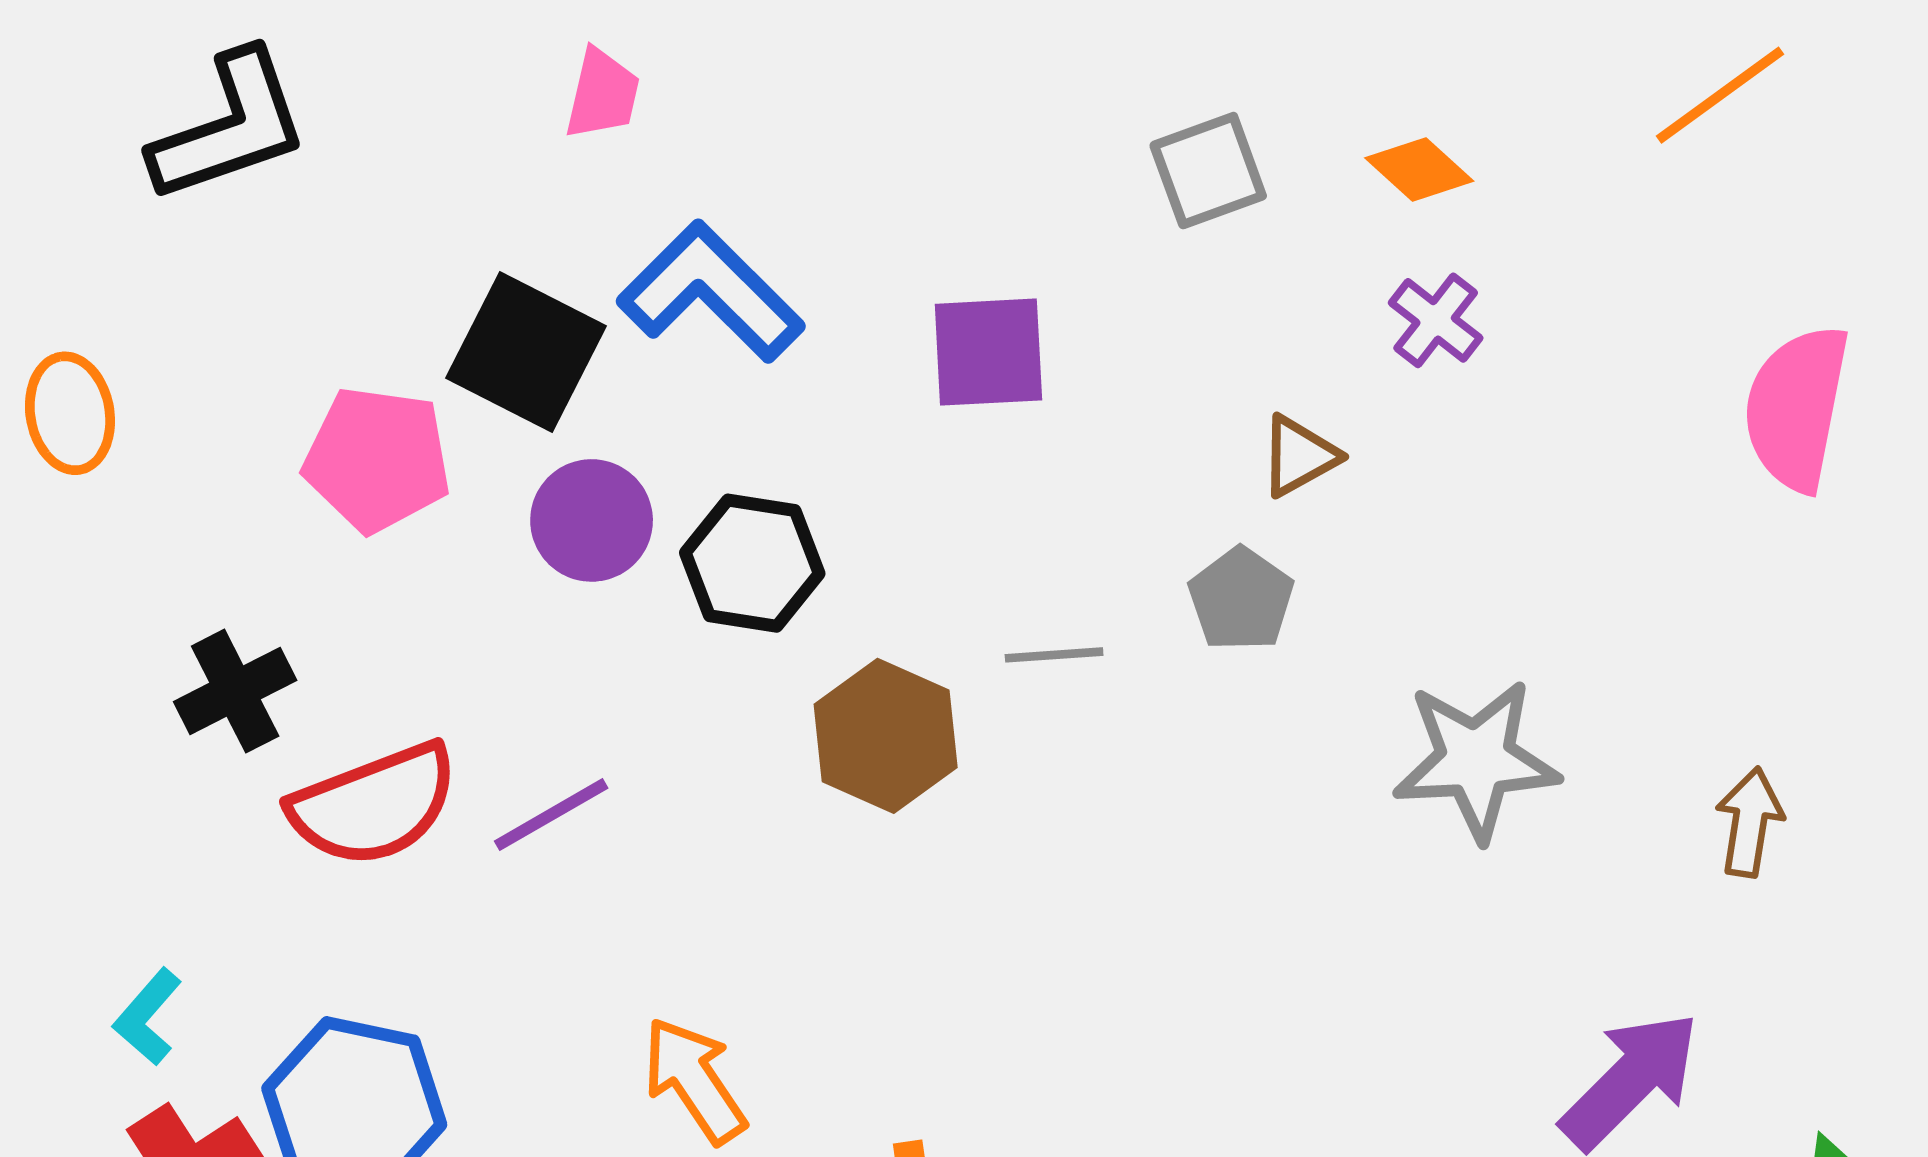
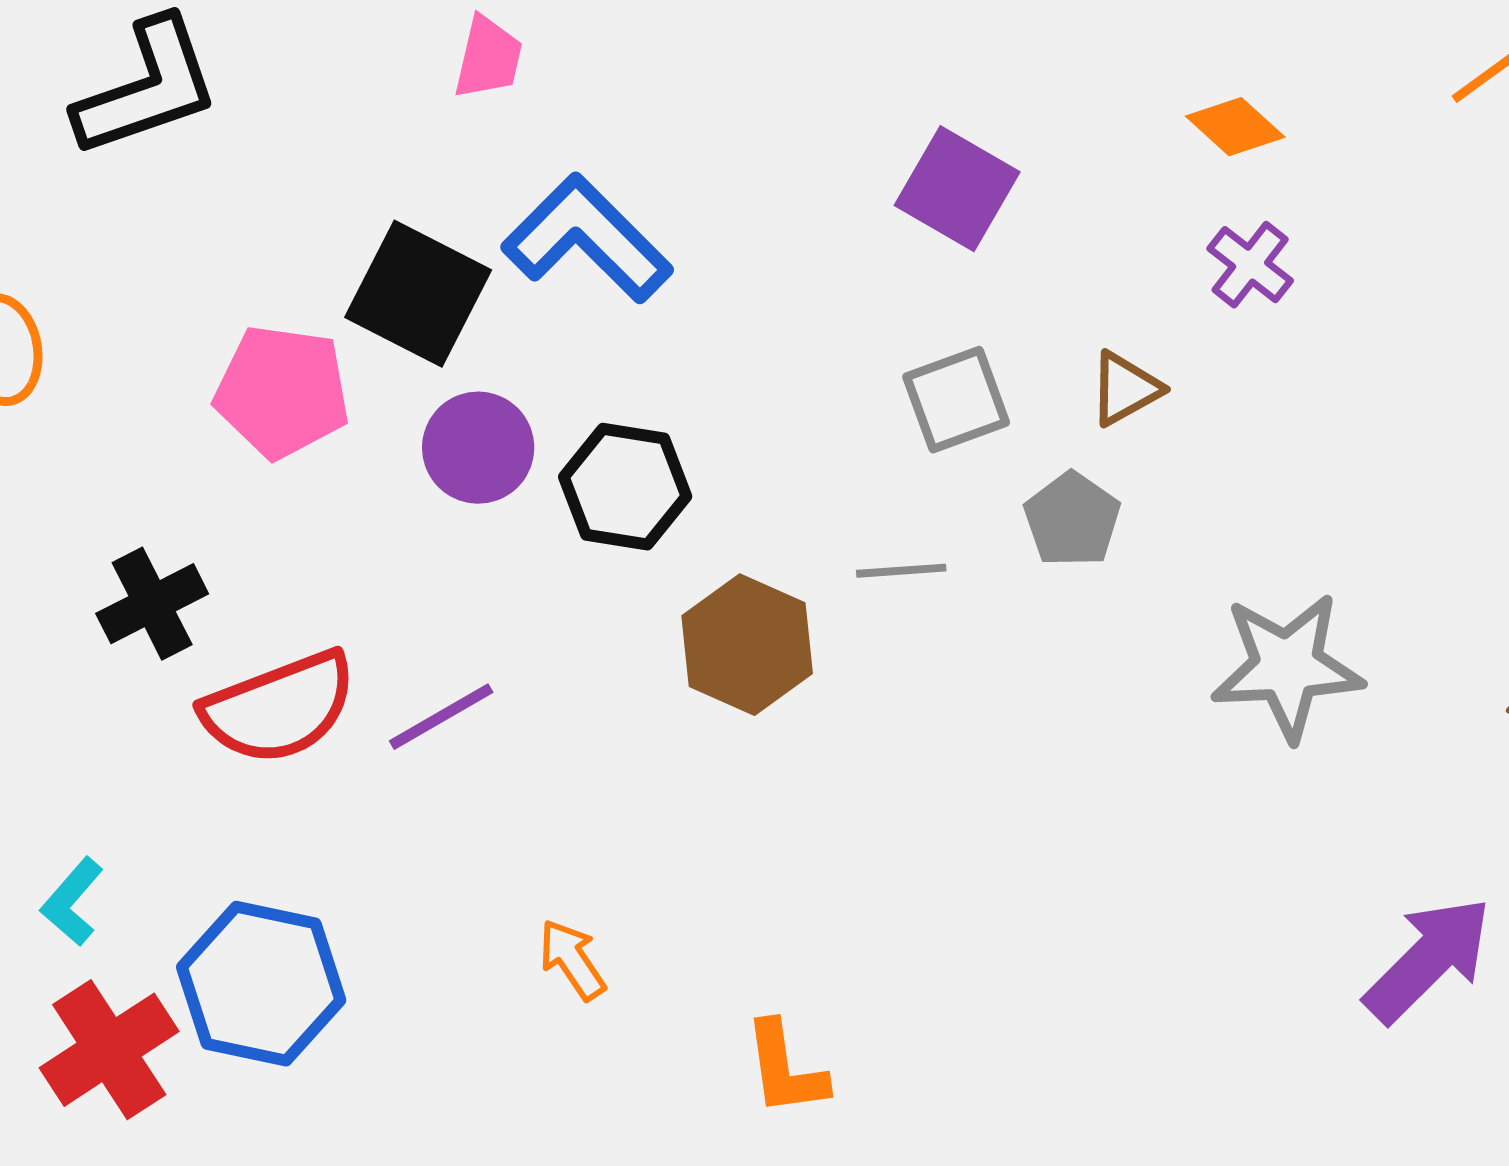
gray square: (1208, 171) -> (956, 400), moved
purple square: (988, 352) -> (957, 189), moved, turned 33
orange arrow: (694, 1080) -> (572, 960), size x0.7

